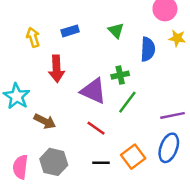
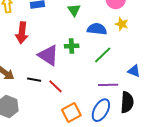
blue semicircle: (148, 49) -> (97, 29), turned -96
green line: (127, 102) -> (103, 55), moved
red line: (96, 128) -> (55, 86), moved
black line: (101, 163) -> (34, 80), moved

